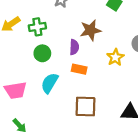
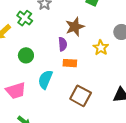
green cross: (37, 27) -> (25, 18), moved, turned -35
green circle: (42, 53) -> (26, 55), moved
brown square: (85, 107) -> (81, 96), turned 35

